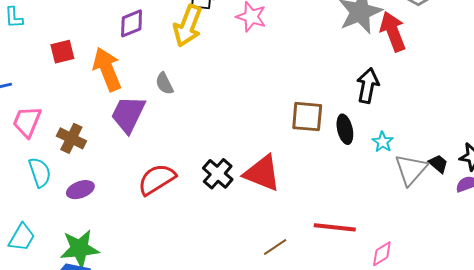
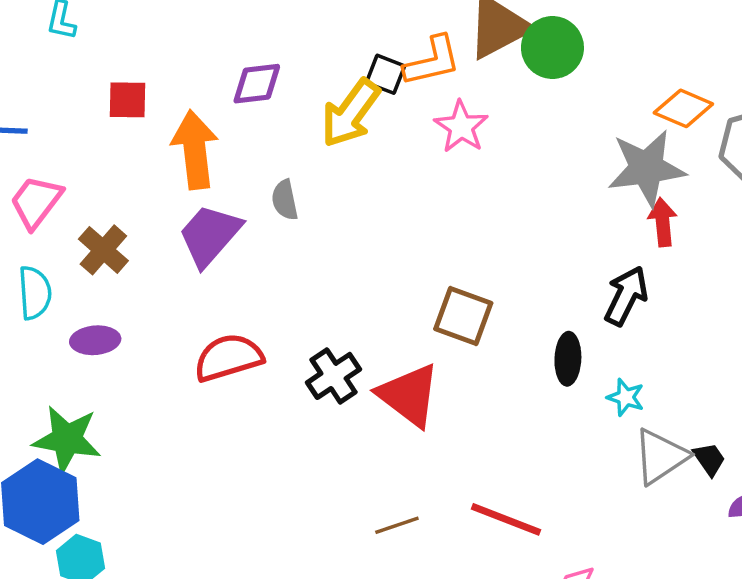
red arrow: (393, 32) -> (663, 222), moved, size x0.7
brown square: (307, 117) -> (463, 316), moved
cyan star: (383, 142) -> (626, 397), turned -30

